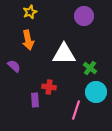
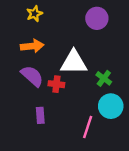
orange arrow: (28, 40) -> (32, 46), turned -84
purple semicircle: (14, 66) -> (32, 76), moved, size x1.5
red cross: (49, 87) -> (56, 84), moved

